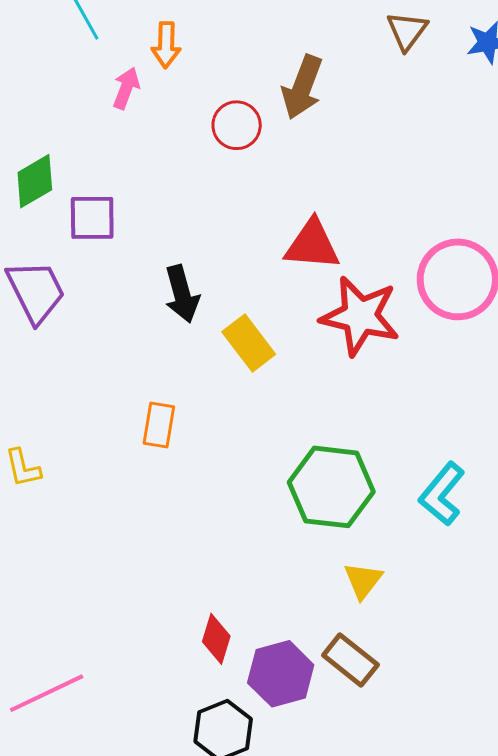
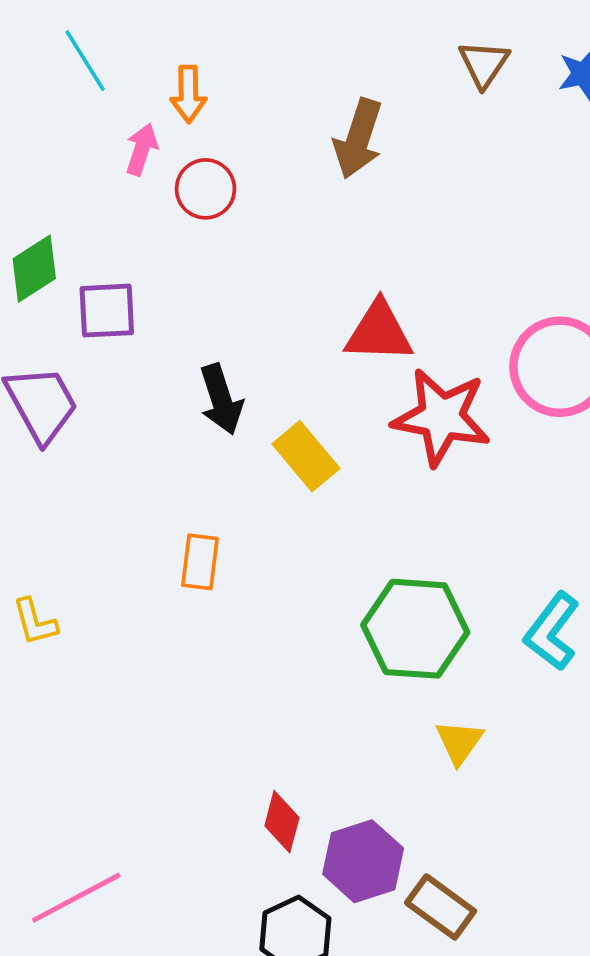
red circle: (237, 125) -> (206, 189), moved
brown rectangle: (350, 660) -> (441, 907), moved

